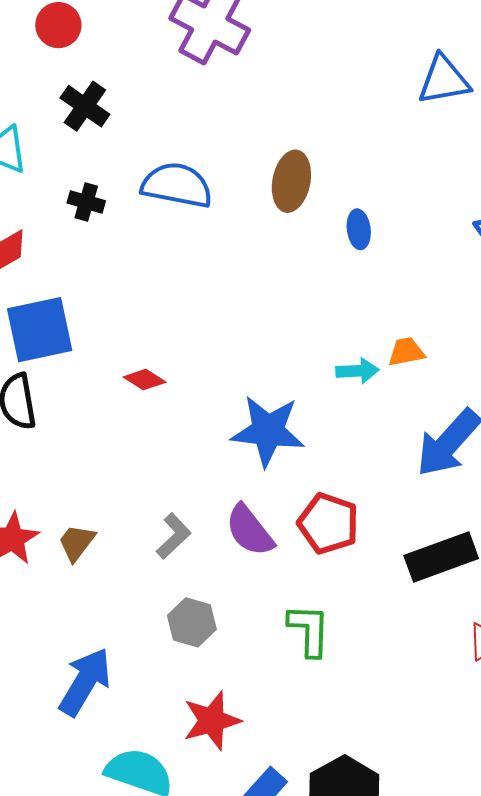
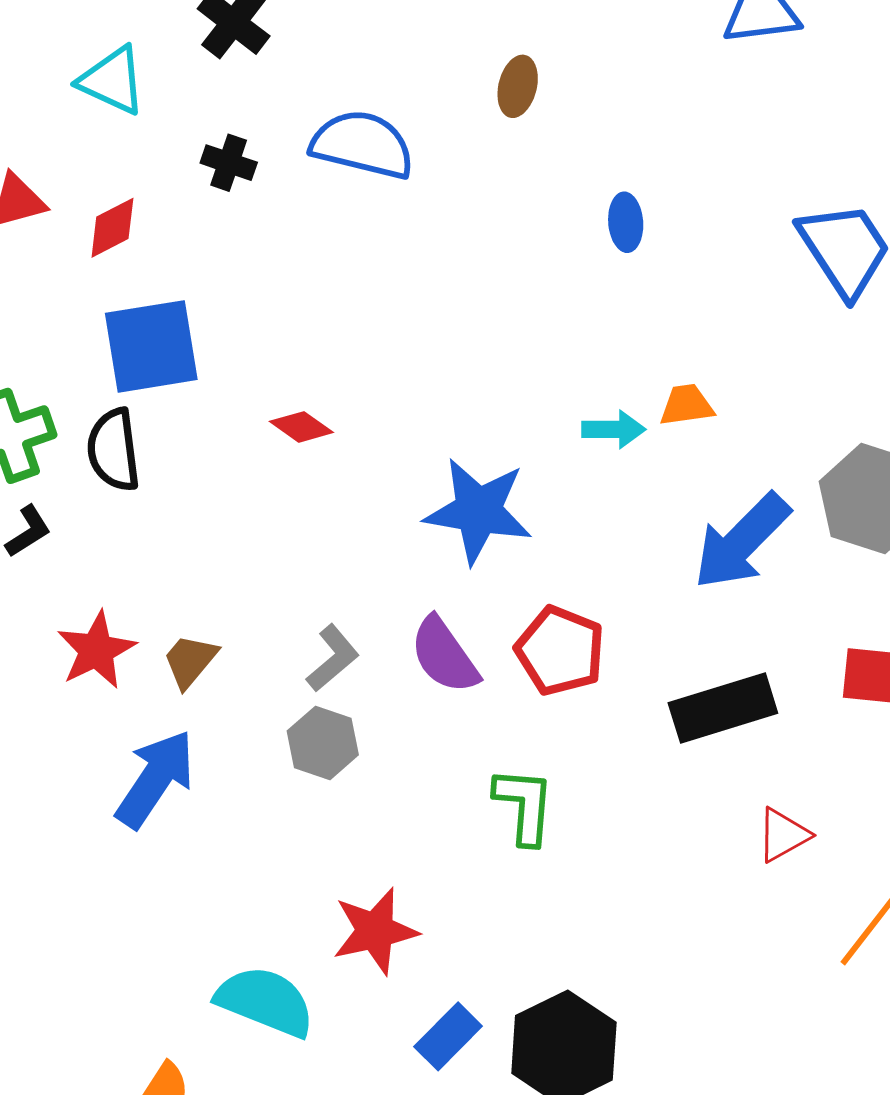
brown ellipse: (291, 181) -> (518, 86), moved, size x0.7
gray hexagon: (192, 622) -> (323, 743), moved
blue arrow: (85, 682) -> (155, 779), moved

